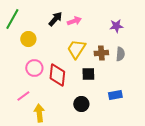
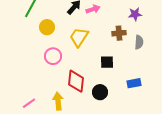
yellow trapezoid: (76, 49) -> (79, 37), moved
brown cross: (101, 53) -> (119, 33), moved
red diamond: (57, 75) -> (76, 81), moved
pink line: (23, 96) -> (29, 103), moved

